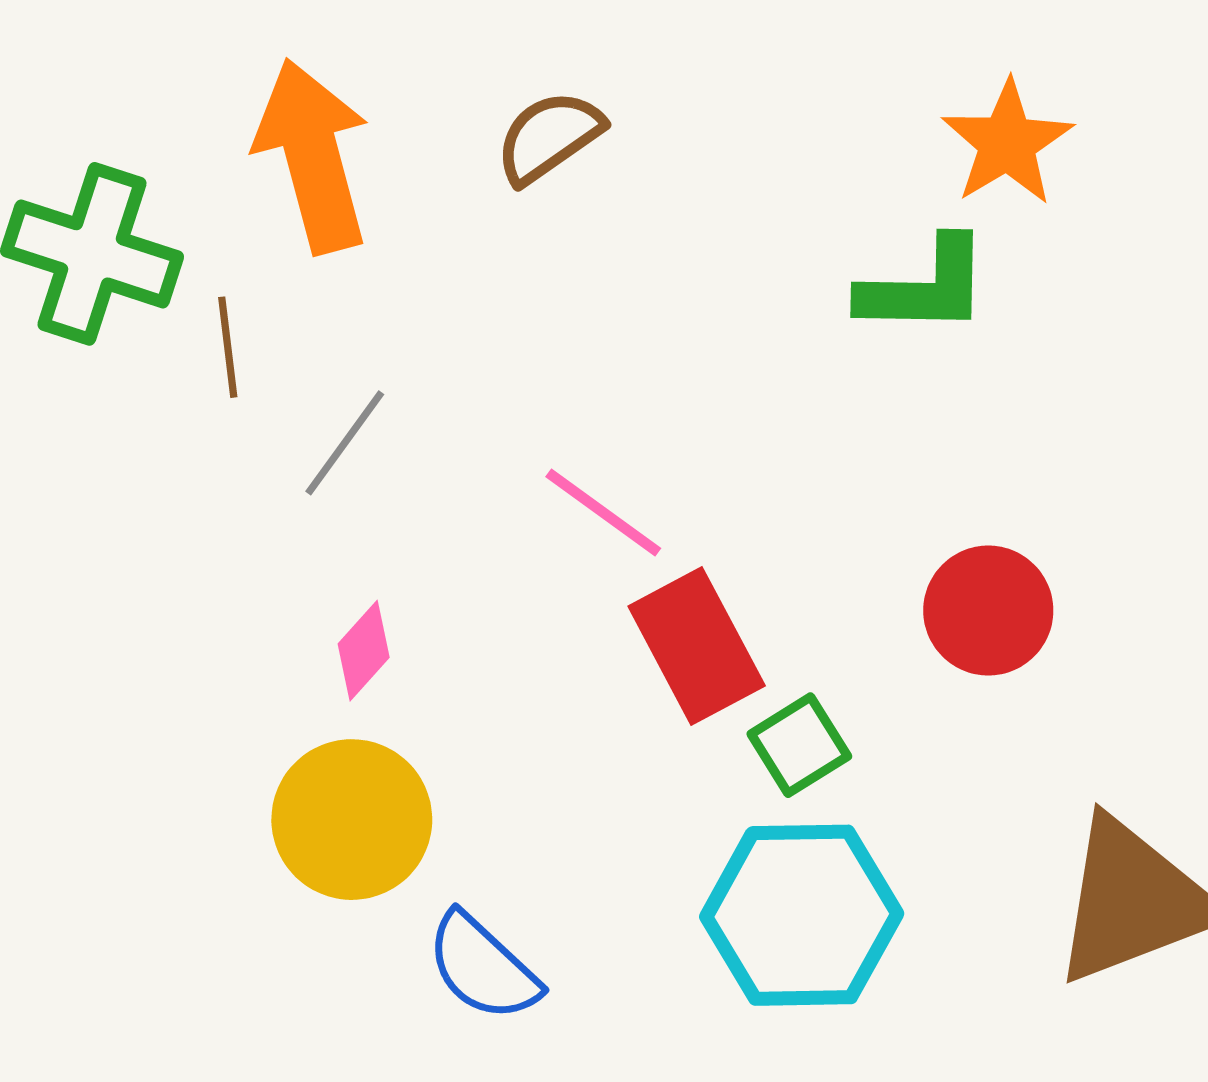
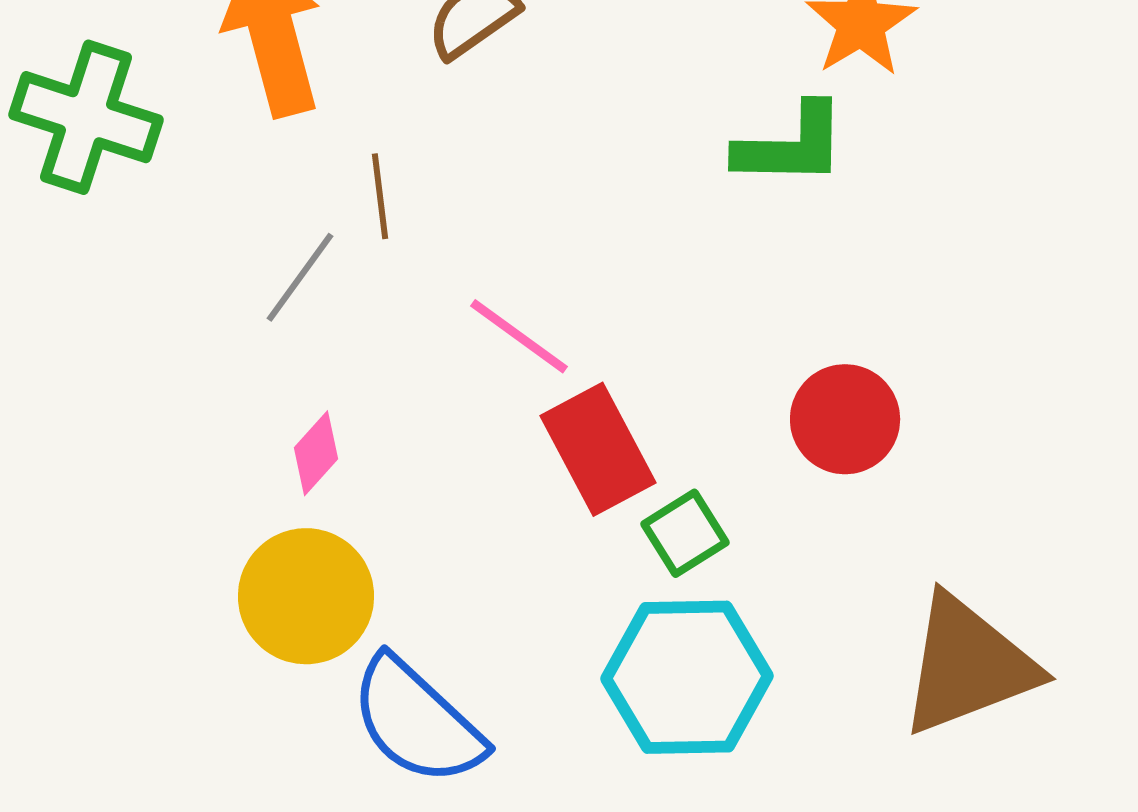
brown line: (228, 347) -> (380, 196), moved
blue semicircle: (483, 967) -> (417, 721), size x1.4

